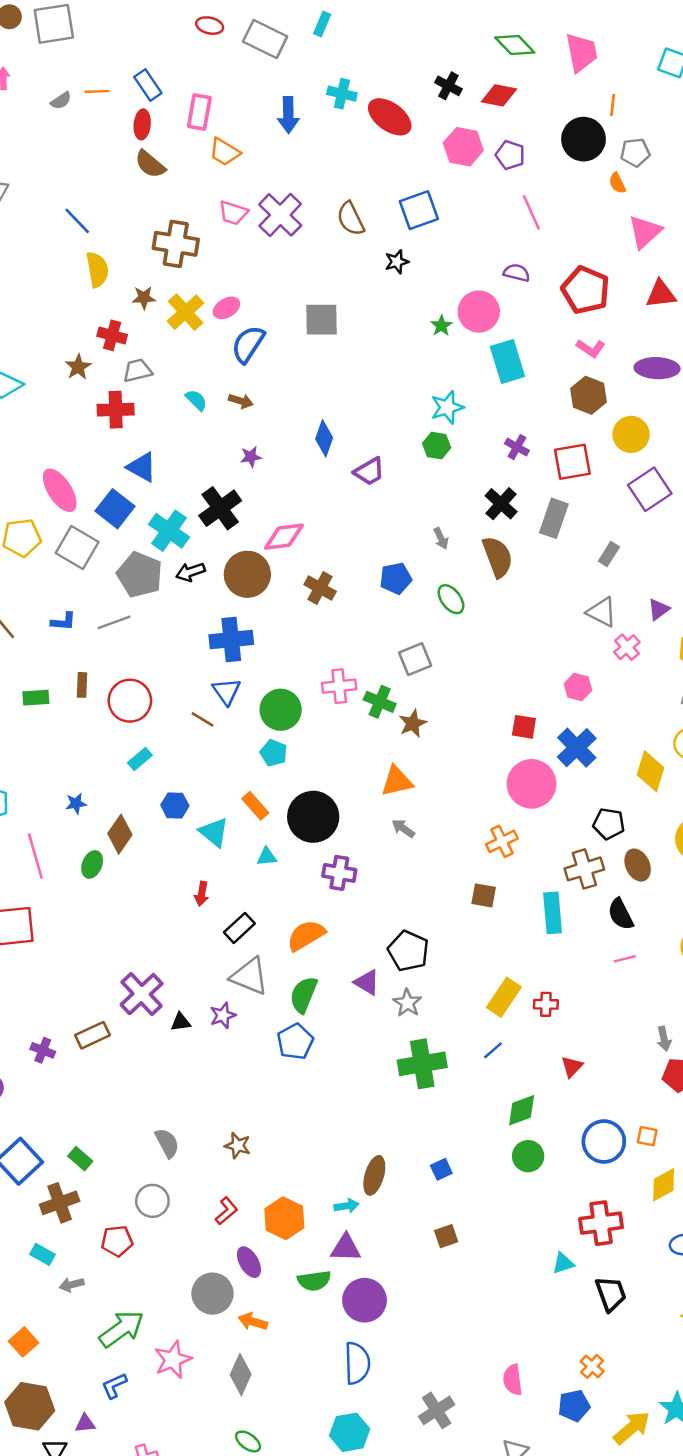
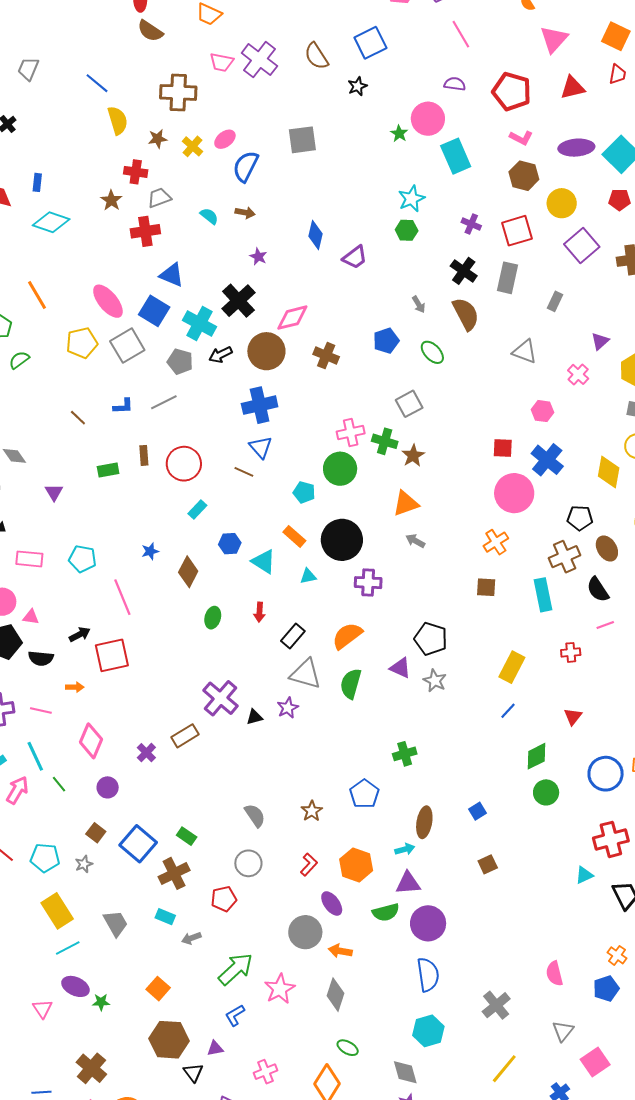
yellow cross: (186, 312) -> (192, 146), size x0.7
purple star: (251, 457) -> (258, 257), turned -30
gray square: (77, 548) -> (127, 346), turned 36
gray pentagon: (140, 575) -> (180, 362), size x0.7
gray triangle: (602, 612) -> (525, 351), moved
green circle: (281, 710) -> (340, 469), moved
green ellipse: (92, 864) -> (213, 618), moved
red cross: (546, 1004) -> (571, 652), moved
blue pentagon: (295, 1042) -> (364, 794), moved
purple cross: (43, 1050) -> (146, 753), turned 30
green cross: (422, 1064) -> (405, 754), moved, size x0.6
brown star: (238, 1146) -> (312, 811), turned 30

